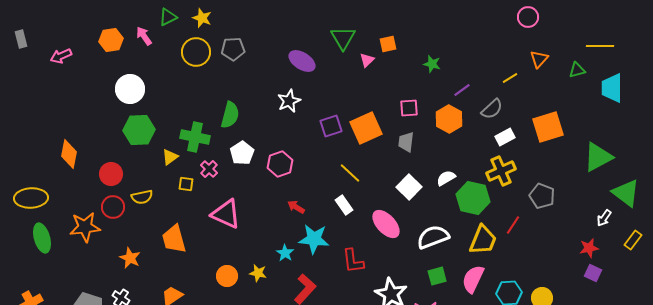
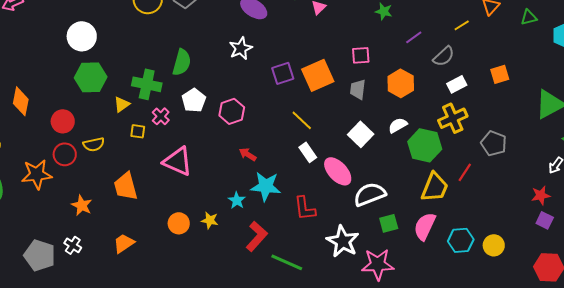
orange hexagon: (449, 119) -> (401, 83), moved
orange square: (548, 127) -> (500, 74), size x0.6
white rectangle: (344, 205) -> (308, 152), moved
white semicircle: (433, 237) -> (370, 194), moved

